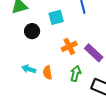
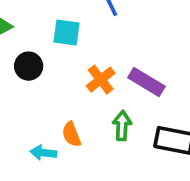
cyan square: (56, 17) -> (67, 33), turned 35
cyan arrow: (29, 69) -> (43, 153), moved

